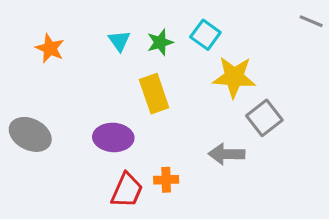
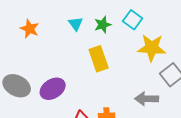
purple ellipse: (113, 137) -> (53, 89), moved, turned -35

